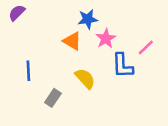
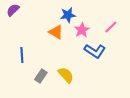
pink line: (146, 48) -> (111, 27), moved
blue L-shape: (123, 66) -> (95, 51), turned -55
yellow semicircle: (85, 78) -> (66, 75), moved

